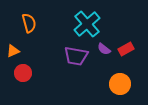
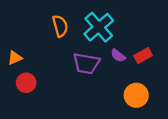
orange semicircle: (29, 23) -> (60, 26), moved

